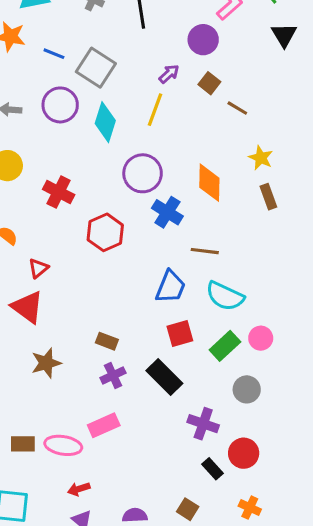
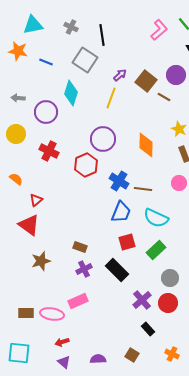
purple circle: (203, 40) -> (176, 75), moved
gray square: (96, 68) -> (85, 60), moved
brown square: (209, 83) -> (146, 81), size x1.5
purple circle: (60, 105) -> (46, 112), moved
cyan diamond: (105, 122) -> (71, 93), moved
blue cross: (167, 212) -> (119, 181), moved
red hexagon: (105, 232) -> (86, 165), moved
pink circle: (261, 338) -> (179, 183), moved
purple cross: (203, 424) -> (142, 300), turned 30
red circle: (244, 453) -> (168, 303), moved

